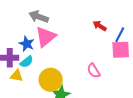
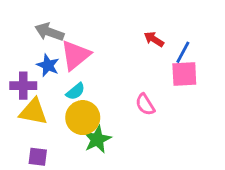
gray arrow: (39, 17) -> (49, 32), moved
cyan semicircle: (27, 62) -> (75, 91), moved
yellow triangle: (17, 76) -> (33, 112), size x1.5

